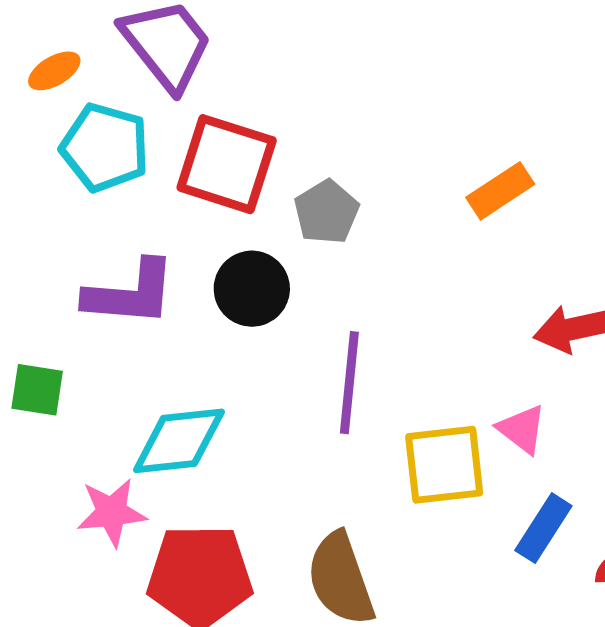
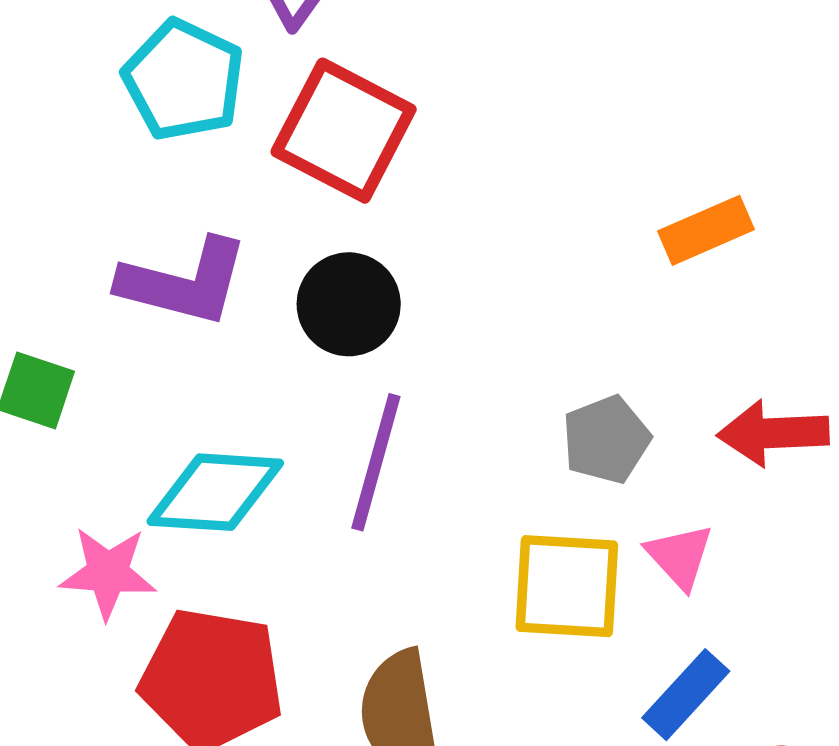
gray pentagon: (327, 212) -> (606, 440), moved
purple line: (349, 383) -> (376, 462), moved

